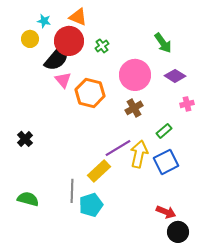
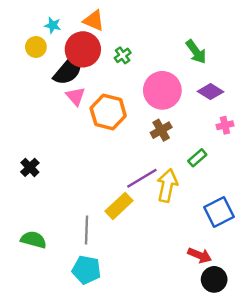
blue square: (166, 162) -> (219, 212), moved
cyan pentagon: (91, 205) -> (86, 270), moved, turned 30

